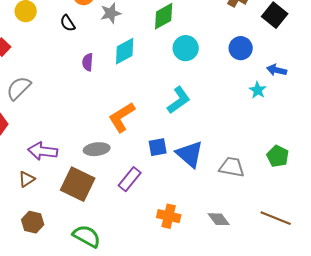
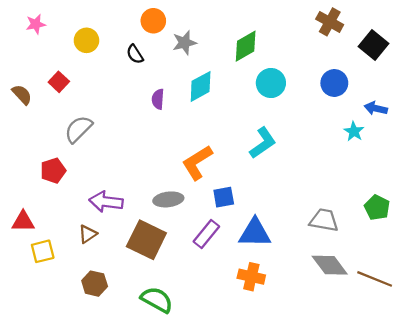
blue square: (158, 147) -> (224, 197), moved
blue triangle: (190, 154) -> (255, 233), moved, turned -40
gray diamond: (219, 219) -> (330, 265), moved, size x1.4

